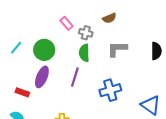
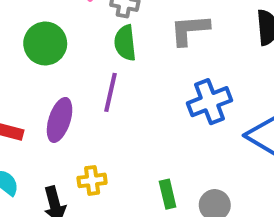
purple ellipse: (42, 77) -> (60, 120), moved
blue cross: (110, 90) -> (210, 102), moved

